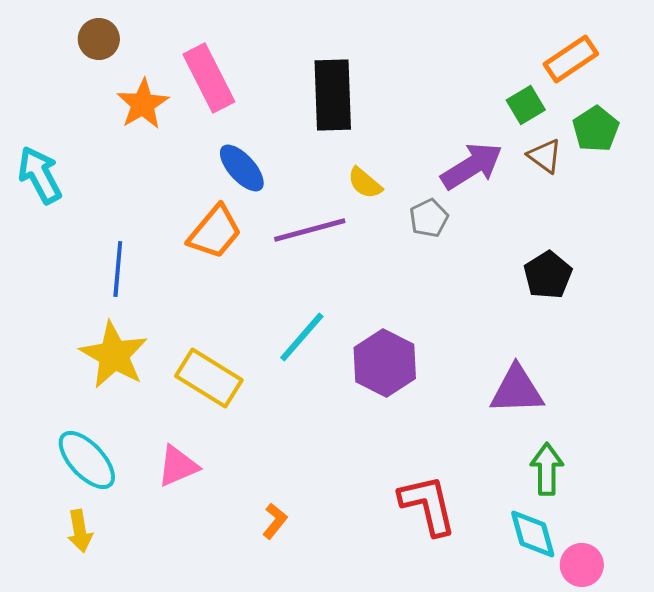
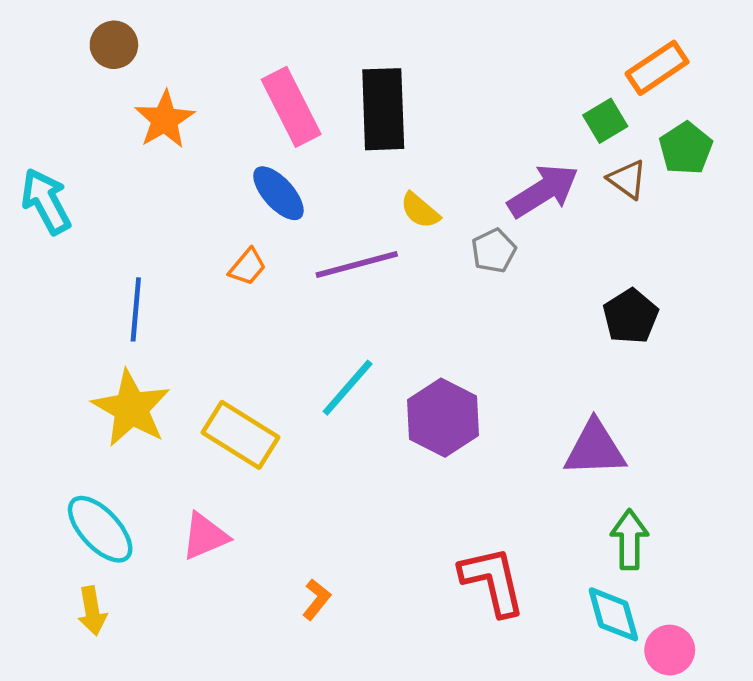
pink rectangle: (209, 78) -> (291, 107), moved
orange trapezoid: (215, 232) -> (247, 267), size x0.6

